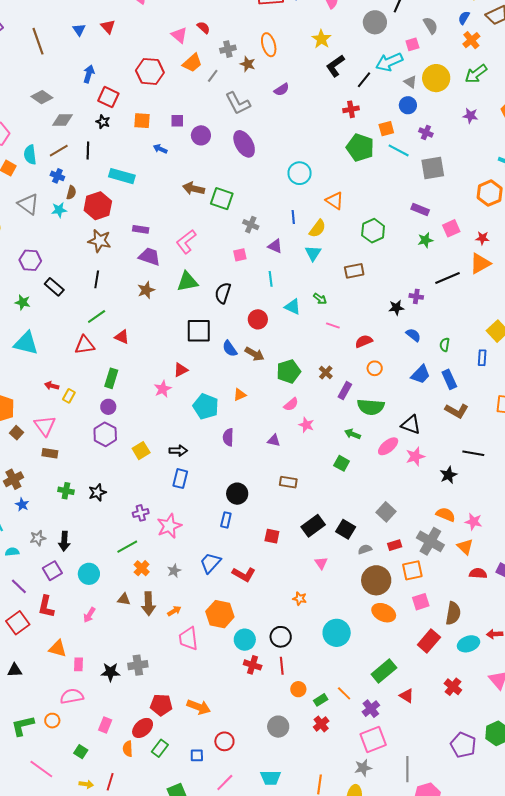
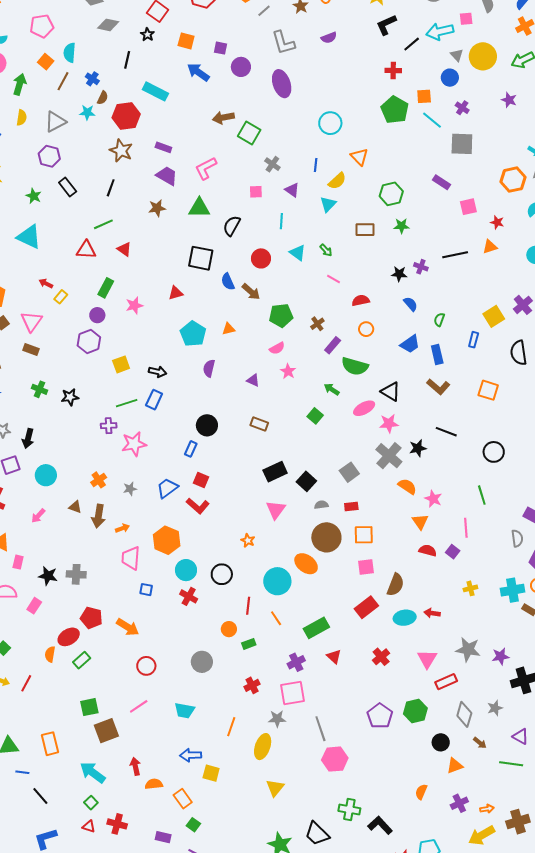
blue arrow: (160, 149) -> (198, 72), size x1.6
brown line: (59, 151) -> (63, 81), moved, turned -42
brown arrow: (194, 188) -> (223, 118), turned -35
gray triangle: (28, 204) -> (55, 122), moved, turned 45
green star: (425, 240) -> (401, 226), moved
orange triangle: (480, 263) -> (490, 247), size x0.7
pink star: (163, 389) -> (134, 305), moved
red square: (272, 536) -> (201, 480), moved
gray cross: (430, 541) -> (389, 456), moved
green line: (127, 547) -> (127, 403), moved
pink triangle: (321, 563) -> (276, 510), size x1.5
orange ellipse: (384, 613) -> (306, 564), moved
red line: (282, 666) -> (248, 606), moved
orange line: (344, 693) -> (276, 618), moved
red cross: (321, 724) -> (252, 685), moved
pink rectangle: (105, 725) -> (34, 606), moved
blue square: (197, 755) -> (146, 590), moved
gray line: (407, 769) -> (320, 729), turned -30

